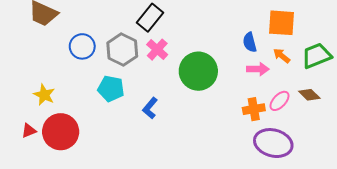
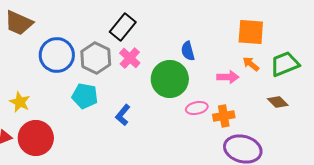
blue semicircle: (250, 42) -> (188, 51), moved
blue circle: (82, 46) -> (57, 55), size x1.4
pink ellipse: (279, 101) -> (197, 108), moved, turned 35

